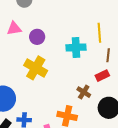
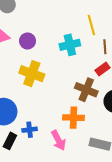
brown cross: (84, 92) -> (86, 90), size x1.5

